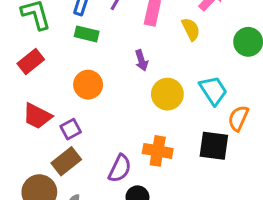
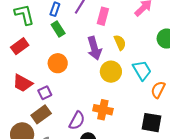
yellow semicircle: (191, 29) -> (120, 43), moved
green rectangle: (87, 34) -> (58, 29), turned 42
purple arrow: (141, 60) -> (94, 48), size x1.6
black square: (214, 146) -> (152, 123), moved

